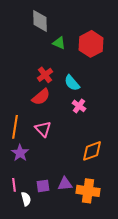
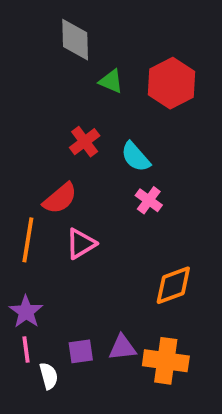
red semicircle: (41, 97) -> (60, 198), moved
pink triangle: (43, 129) -> (81, 244), turned 42
purple star: (20, 153) -> (26, 312), moved

